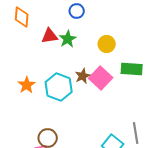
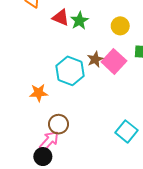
red triangle: (50, 36) -> (61, 18), turned 30
orange star: (27, 85) -> (39, 93), moved, turned 30

